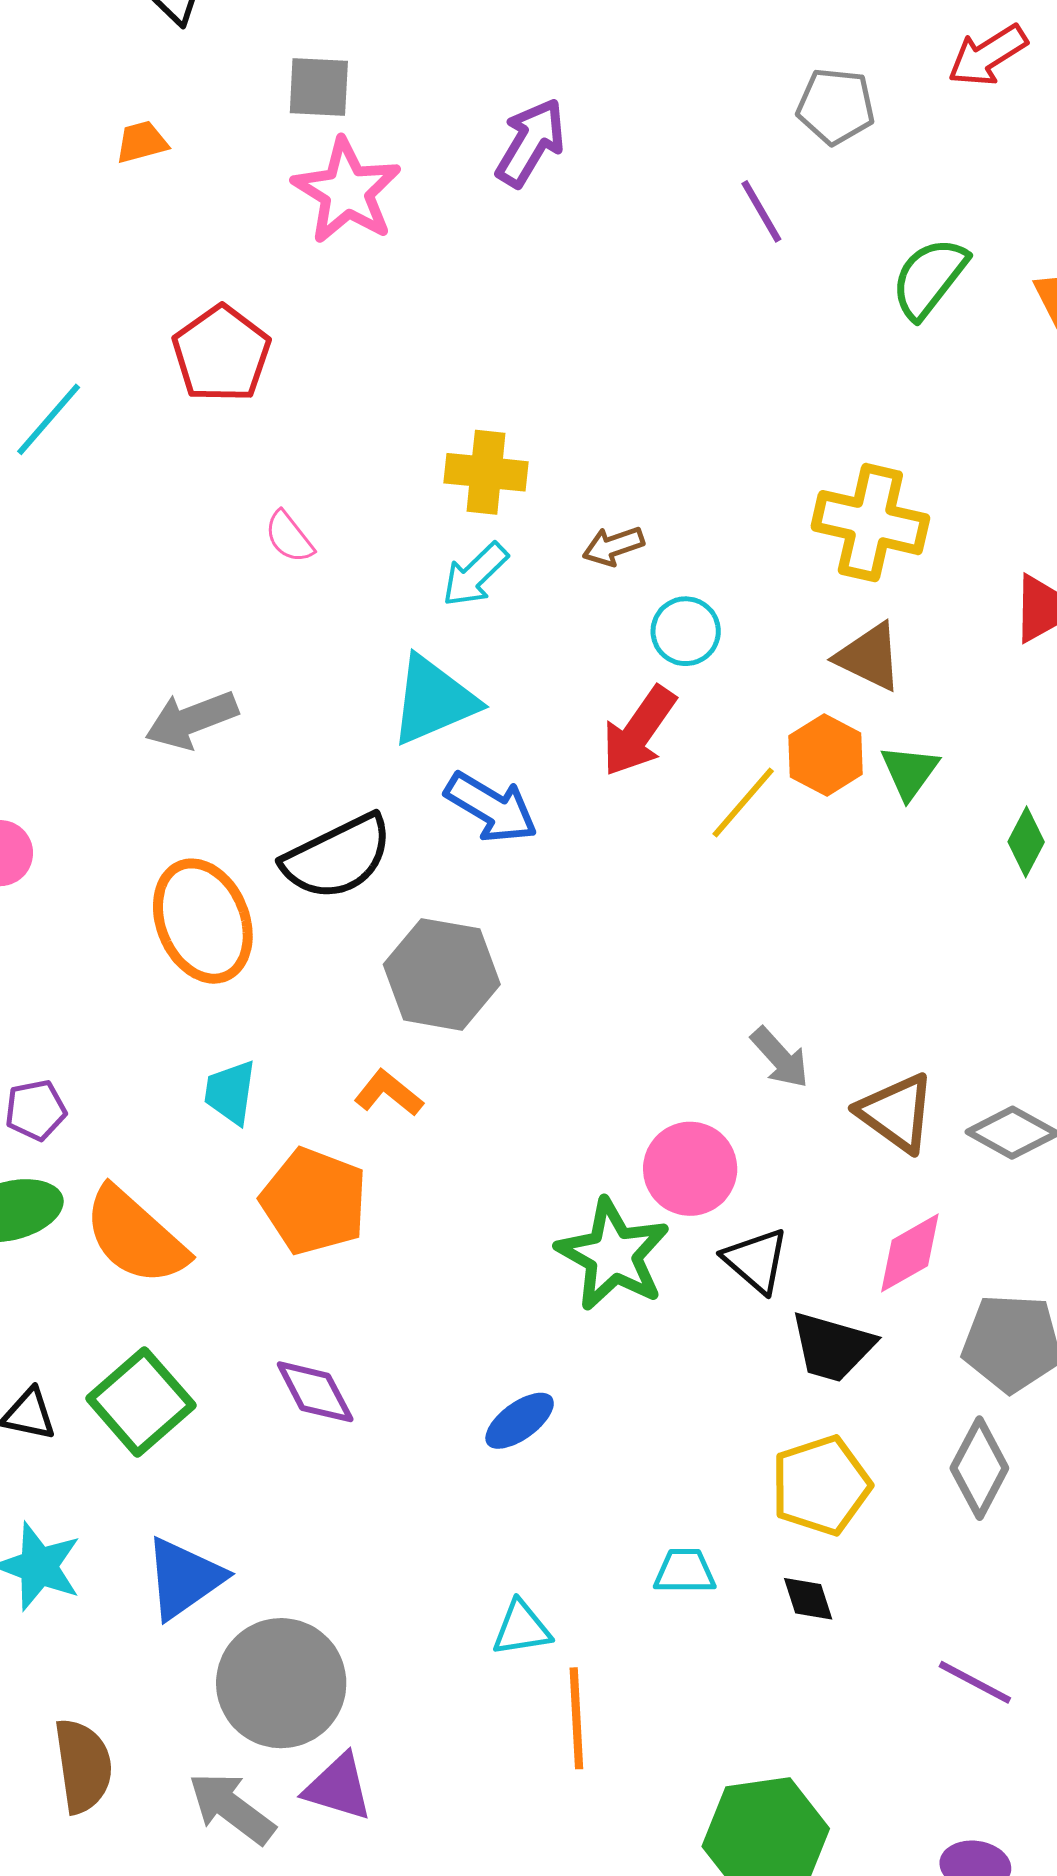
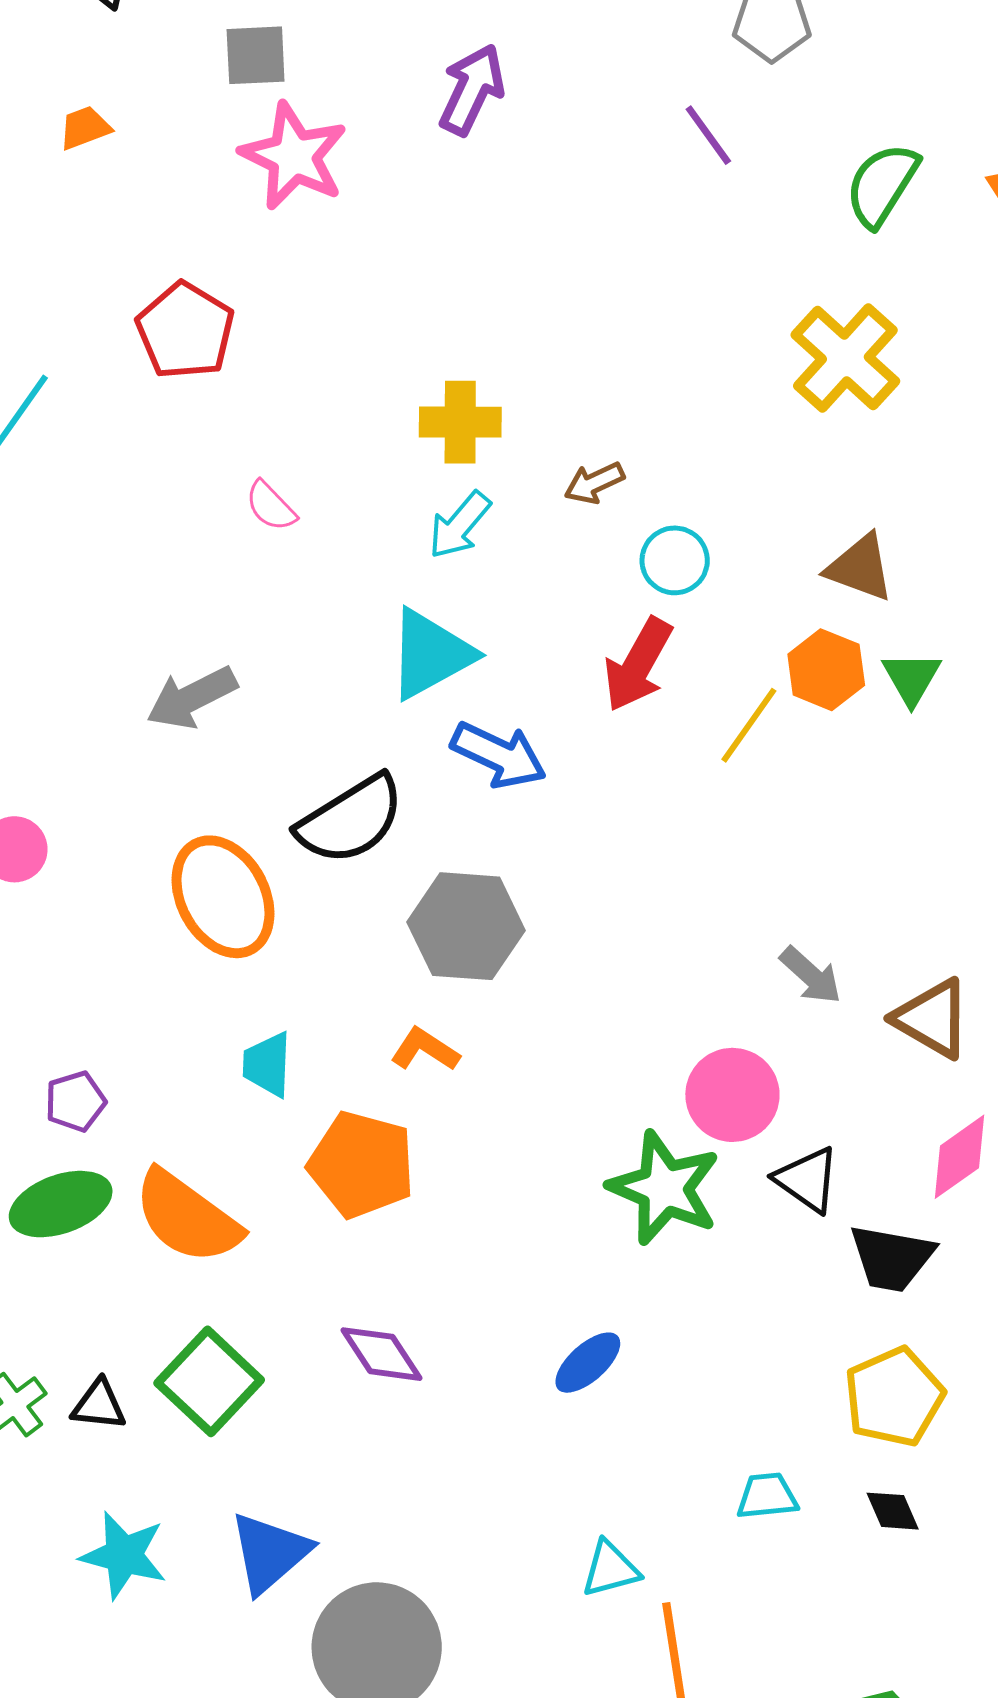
yellow cross: (870, 523) -> (845, 358), moved, turned 35

